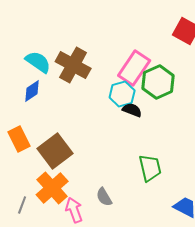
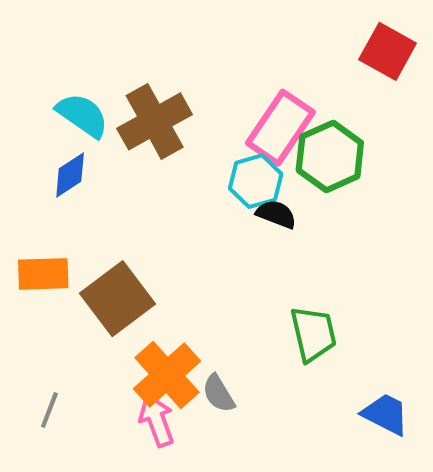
brown cross: (73, 65) -> (155, 121), turned 32
orange rectangle: (19, 139) -> (43, 274), turned -65
orange cross: (52, 188) -> (167, 375), moved

